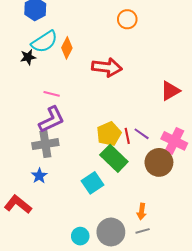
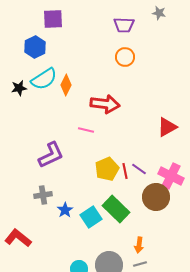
black star: (28, 57) -> (19, 88), moved
pink line: (52, 94) -> (86, 130), moved
gray cross: (45, 144) -> (43, 195), moved, size x0.7
green rectangle: (114, 158) -> (116, 209), moved
blue star: (39, 176) -> (65, 210), moved

